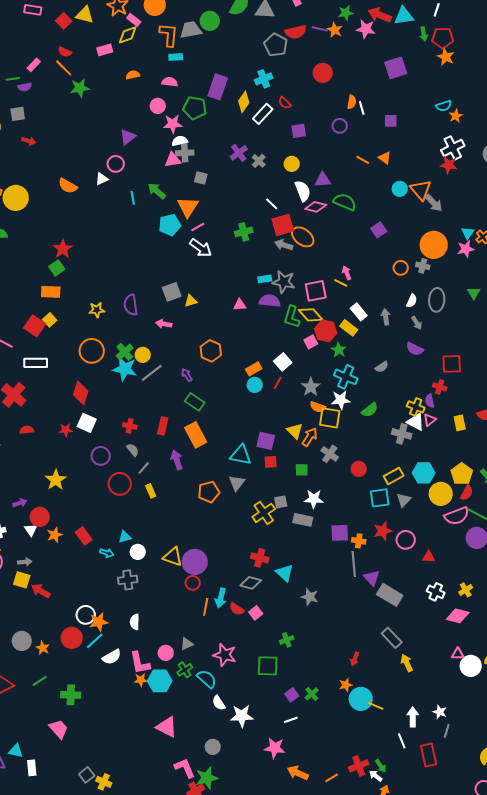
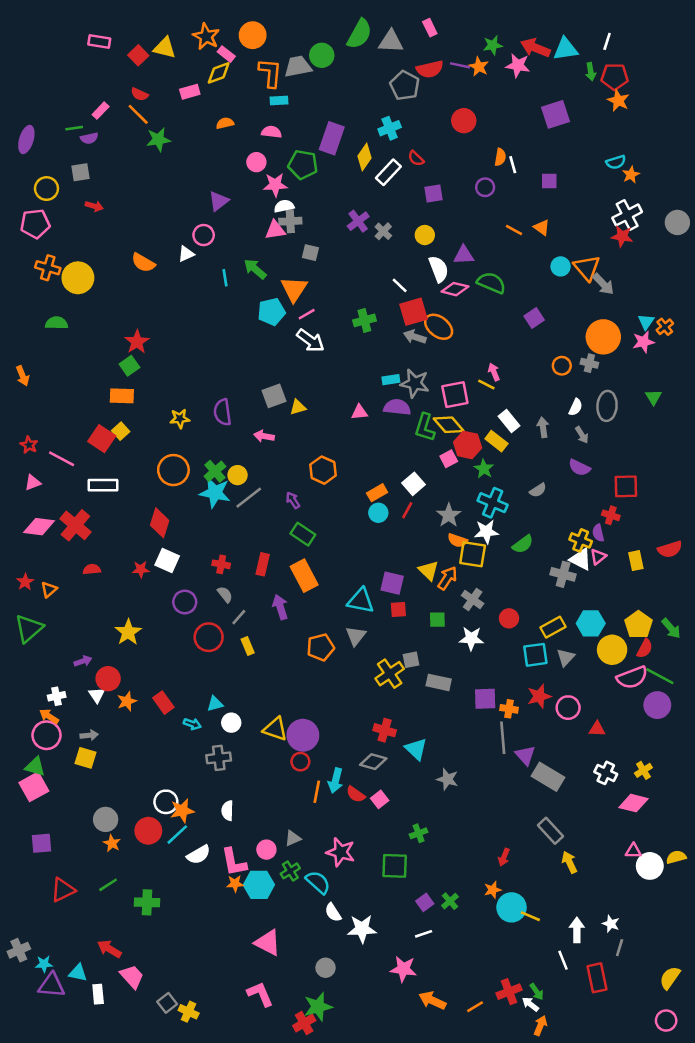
white star: (314, 499) -> (471, 638), moved
red arrow: (41, 591) -> (109, 949), moved
gray circle: (22, 641) -> (106, 819), moved
pink trapezoid: (59, 729) -> (132, 977), moved
pink L-shape: (185, 768) -> (260, 994), moved

